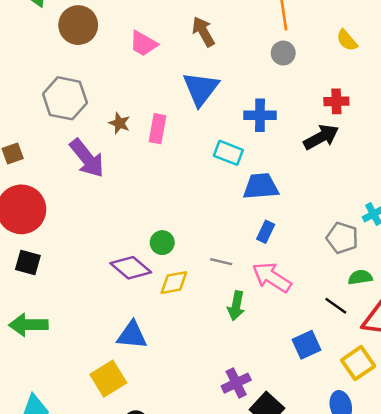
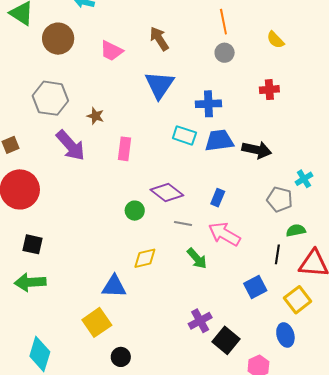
pink rectangle: (158, 129) -> (124, 149), moved
black arrow: (321, 137) -> (257, 150), moved, turned 44
blue trapezoid: (261, 186) -> (219, 141), moved
black square: (28, 262) -> (32, 244), moved
purple diamond: (131, 268) -> (167, 192), moved
yellow diamond: (174, 283) -> (145, 258), moved
green arrow: (236, 306) -> (197, 258), turned -50
black line: (336, 306) -> (277, 254), turned 66

